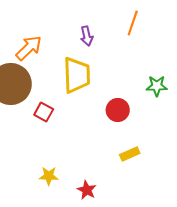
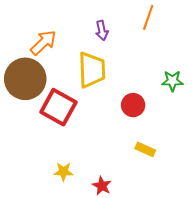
red square: (44, 112) -> (58, 107), size x1.8
yellow rectangle: (130, 154) -> (145, 149), turned 48

